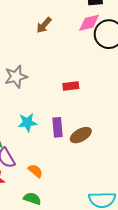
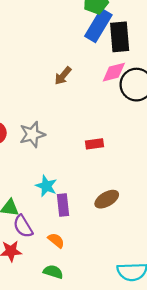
cyan star: (27, 122) -> (46, 186), turned 30
purple rectangle: (57, 127) -> (63, 205), moved

